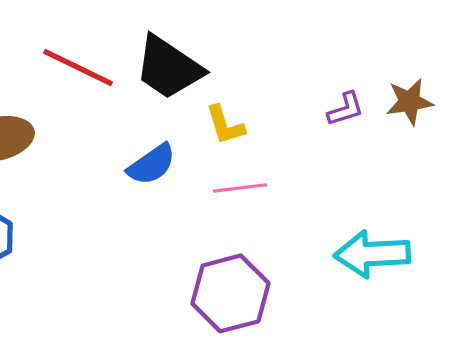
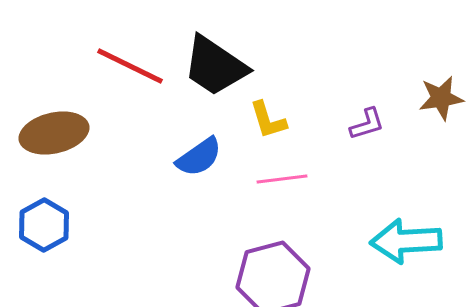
purple L-shape: (346, 109) -> (367, 124), moved

